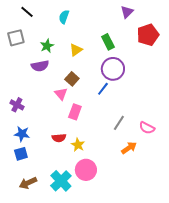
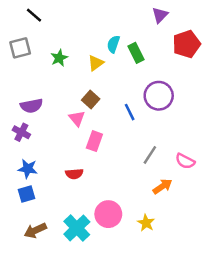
cyan semicircle: (64, 17) -> (113, 44), moved
purple semicircle: (40, 66) -> (31, 106), moved
purple circle: (113, 69) -> (159, 96), moved
blue line: (103, 89) -> (130, 112), turned -64
yellow star: (78, 145) -> (146, 223), moved

